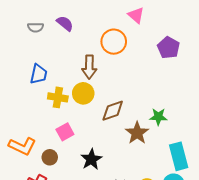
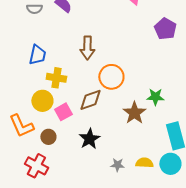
orange circle: (114, 42) -> (111, 77), moved
yellow circle: (83, 93) -> (42, 101), moved
brown diamond: (113, 111) -> (90, 100), moved
orange L-shape: (22, 146) -> (21, 126), turned 40

